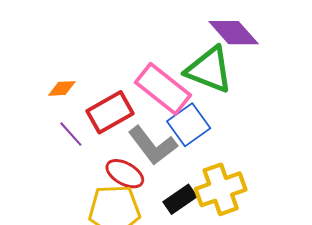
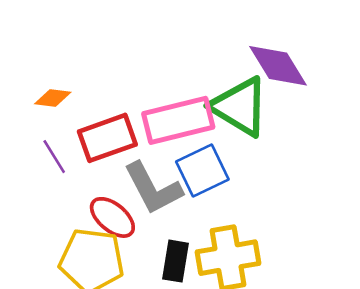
pink rectangle: (163, 89) -> (178, 120), turned -62
black rectangle: (180, 199) -> (175, 261), turned -56

